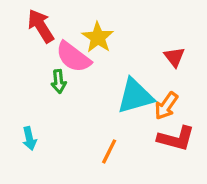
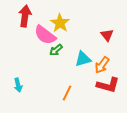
red arrow: (41, 26) -> (25, 16), turned 40
green arrow: (59, 81) -> (56, 50), moved, turned 56
cyan triangle: (135, 96) -> (83, 59), size x0.7

